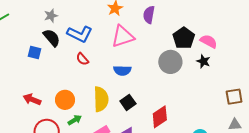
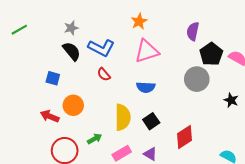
purple semicircle: (149, 15) -> (193, 31), moved
blue square: (35, 53) -> (53, 78), moved
black star: (203, 61) -> (231, 100), moved
orange circle: (65, 100) -> (73, 105), moved

